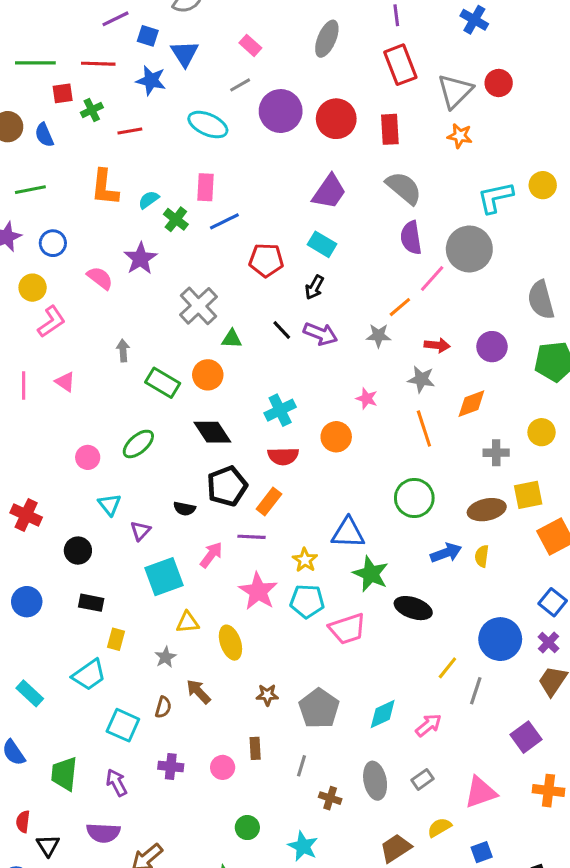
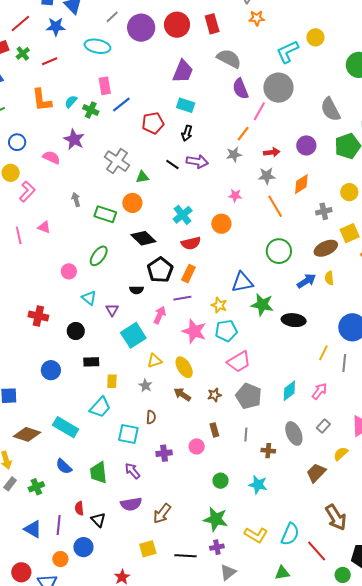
red line: (98, 64) -> (20, 24), turned -30
pink trapezoid: (347, 629) -> (239, 362), moved
brown arrow: (198, 692) -> (182, 394), moved
cyan rectangle: (30, 693) -> (66, 427), size x1.4

